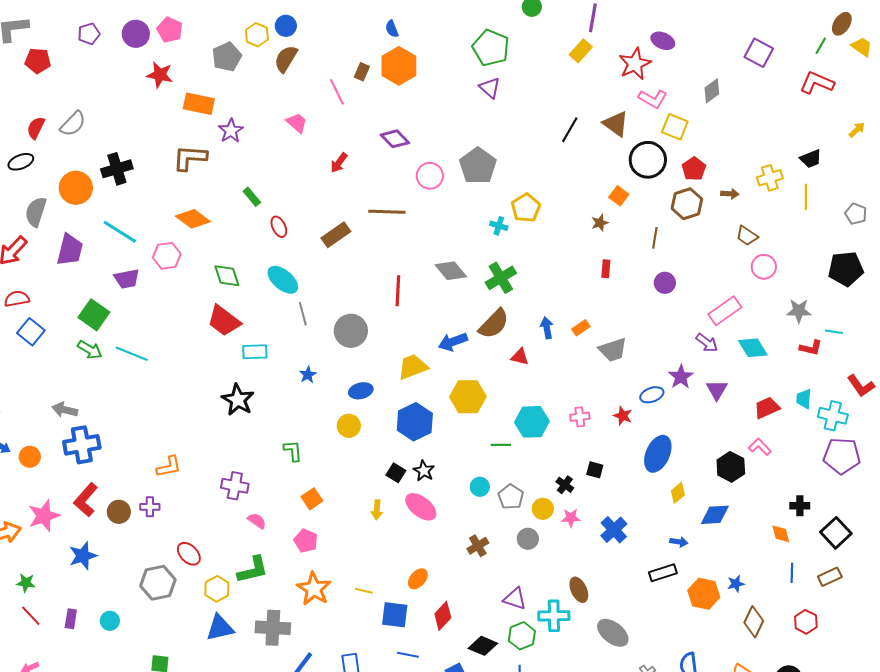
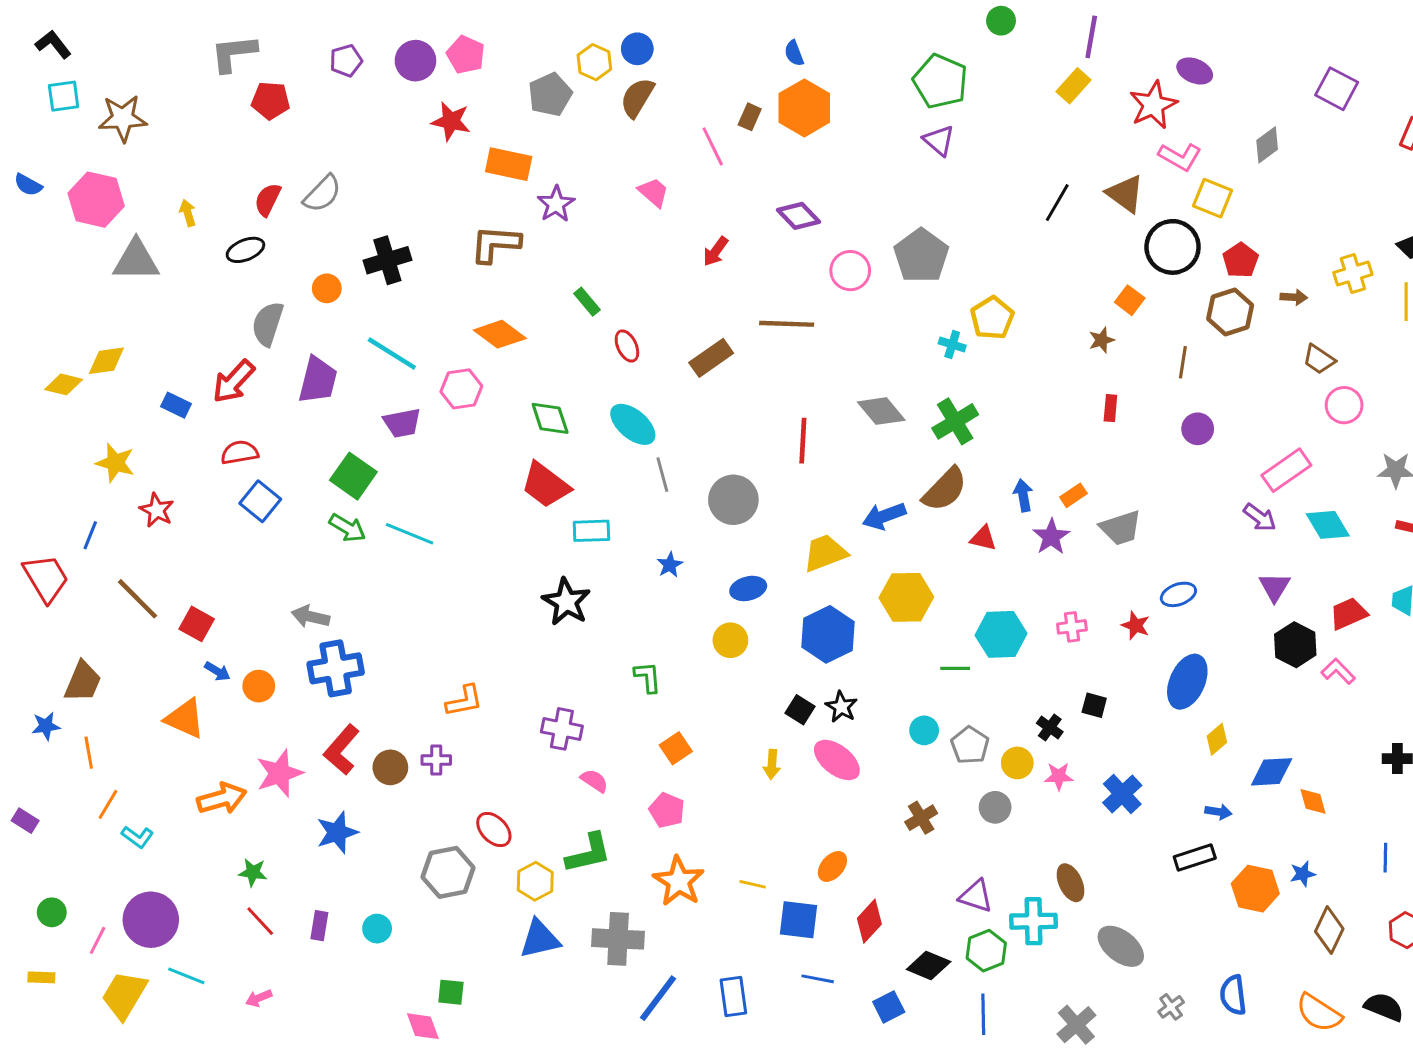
orange circle: (76, 188) -> (327, 288), size x0.6
purple star: (681, 377) -> (1051, 537), moved
black hexagon: (731, 467) -> (1295, 645), moved
orange diamond: (781, 534) -> (1313, 801), moved

